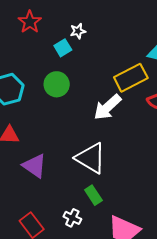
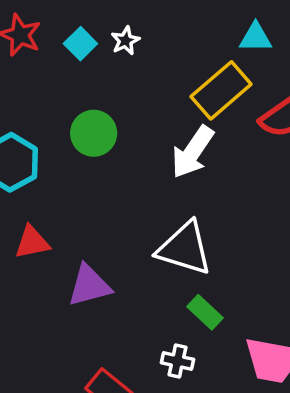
white star: (78, 31) -> (125, 41), moved
cyan square: (63, 48) -> (80, 44), moved
purple triangle: (35, 166) -> (89, 285), turned -36

